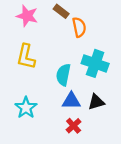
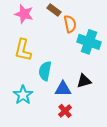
cyan cross: (95, 63) -> (89, 42), moved
cyan semicircle: (63, 75) -> (45, 71), moved
black triangle: (96, 102) -> (84, 81), moved

